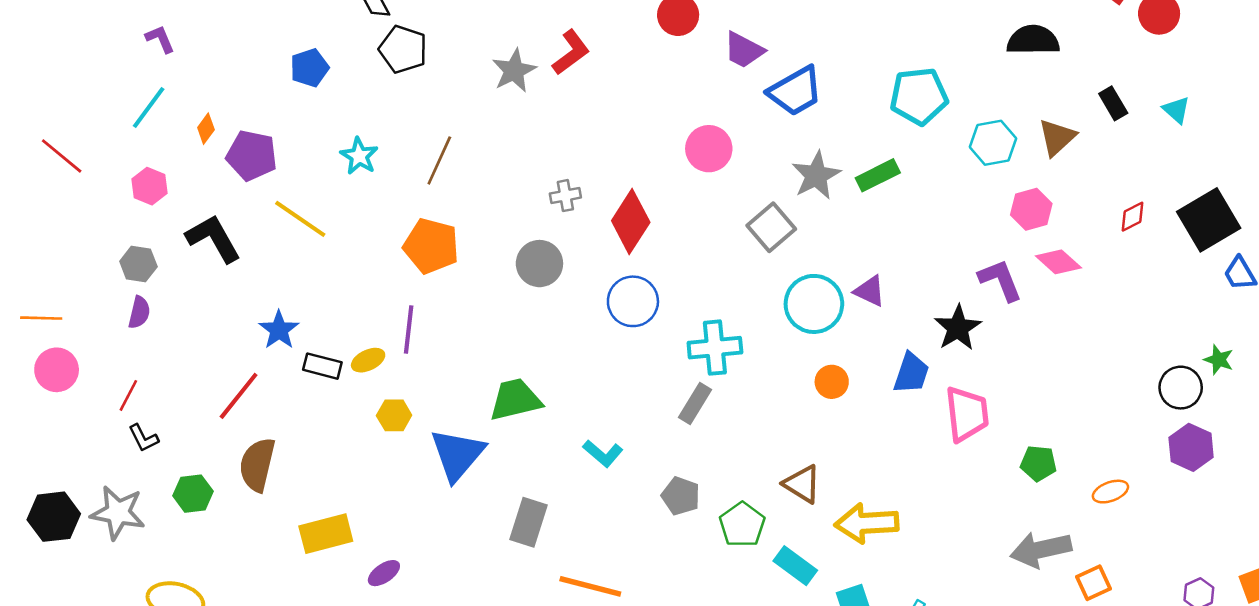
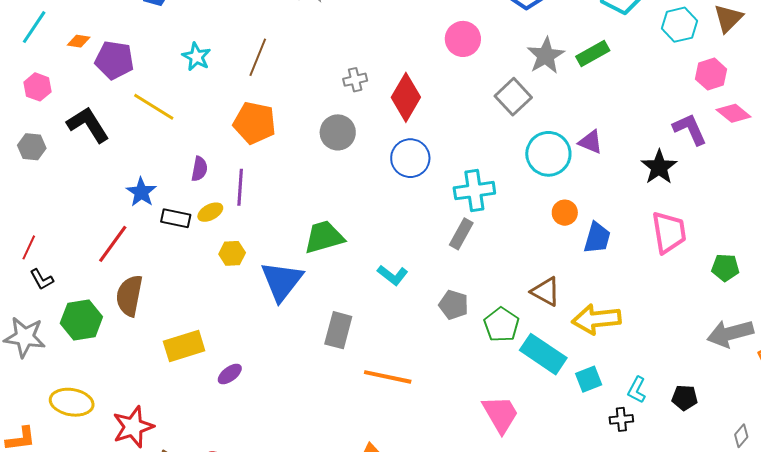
orange diamond: (206, 129) -> (79, 41), turned 65
purple semicircle: (139, 312) -> (199, 169), moved
blue trapezoid: (911, 373) -> (597, 238), moved
green hexagon: (193, 494) -> (81, 320), size x1.4
cyan rectangle: (795, 566) -> (543, 354), size x1.4

